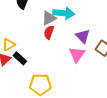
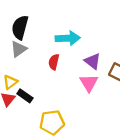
gray triangle: (49, 18) -> (19, 49), moved

